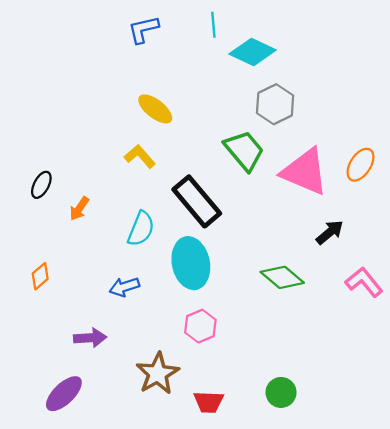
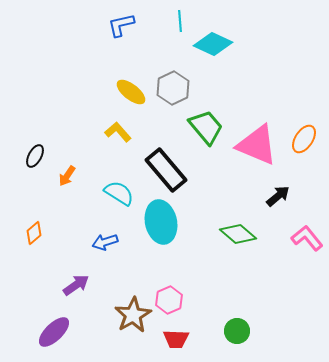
gray hexagon: (275, 104) -> (173, 88), moved
cyan semicircle: (141, 229) -> (119, 193), turned -80
pink hexagon: (200, 326) -> (169, 300), moved
purple arrow: (90, 338) -> (76, 285), turned -32

